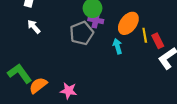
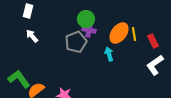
yellow line: (145, 35) -> (134, 34), moved
red rectangle: (158, 41) -> (153, 41), moved

